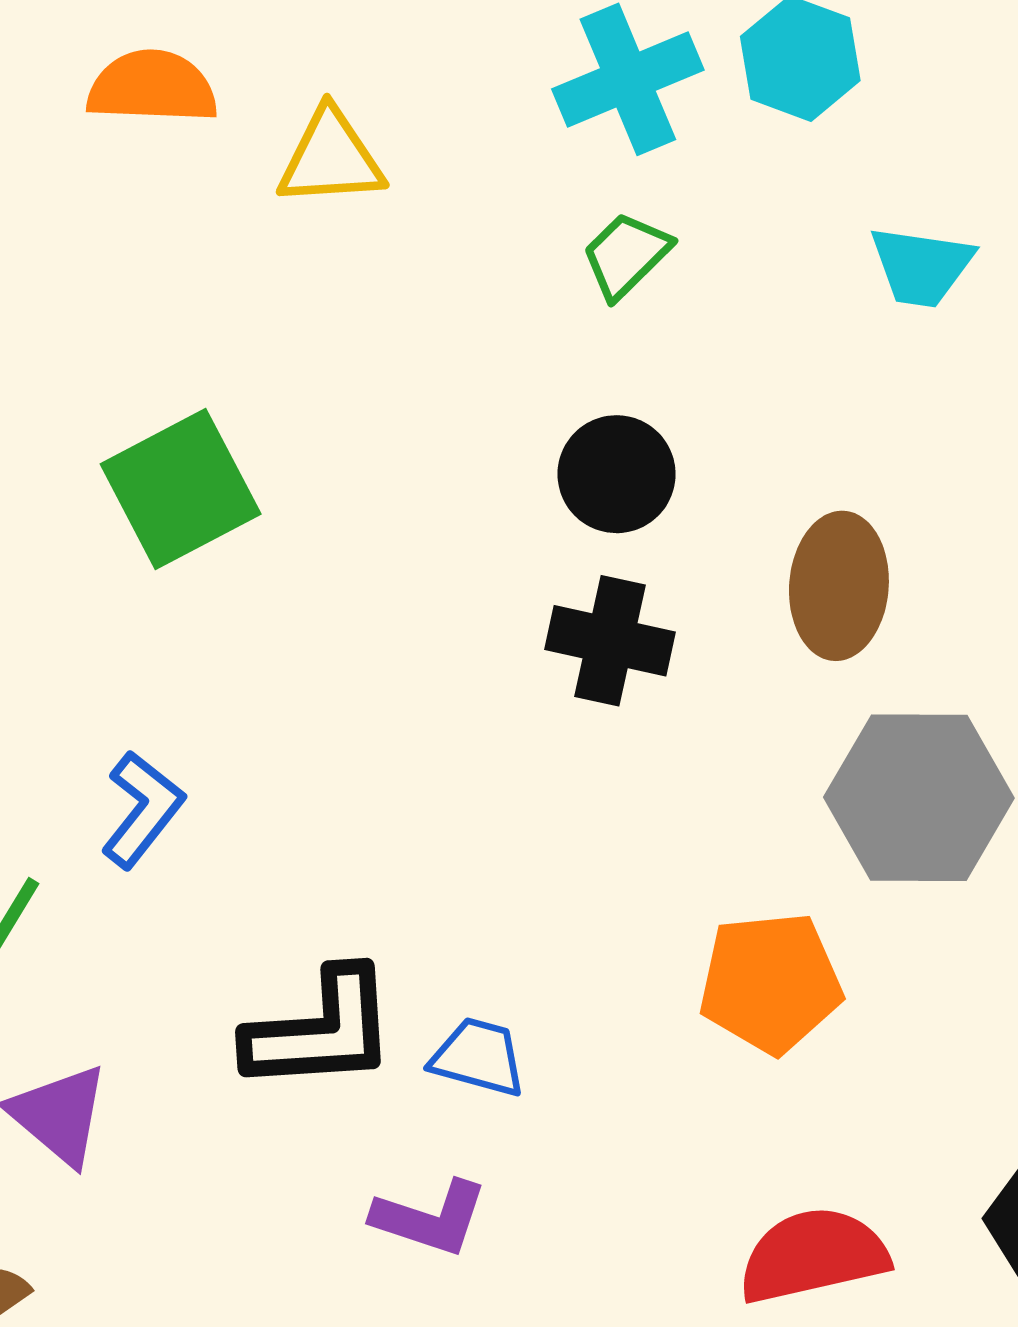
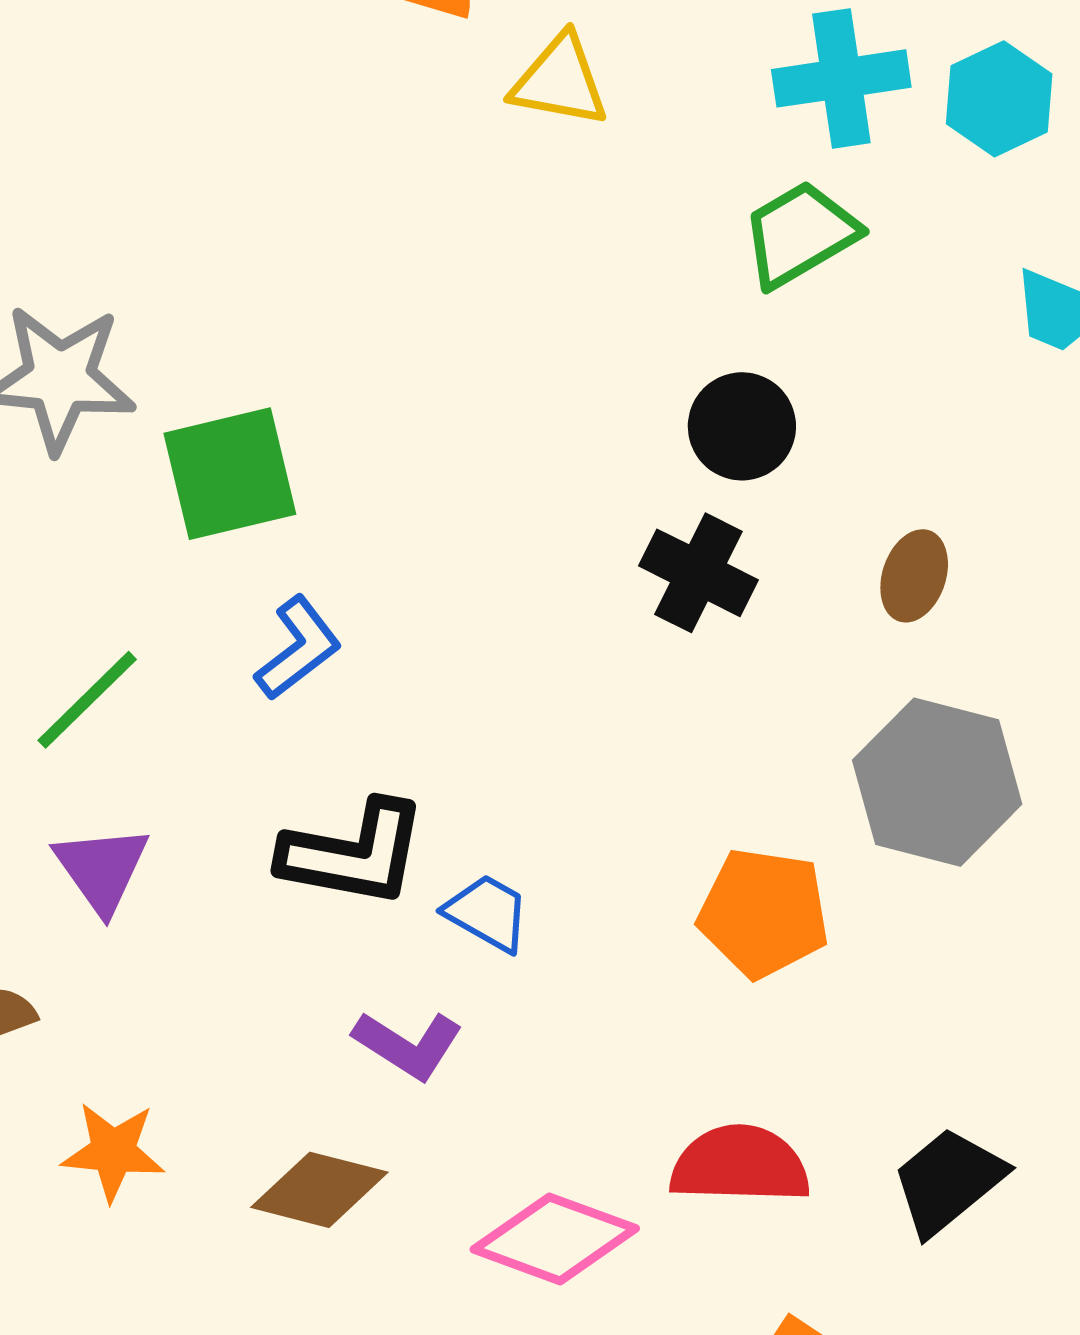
green trapezoid: (626, 255) -> (800, 234), size x1.4
green square: (181, 489) -> (230, 474), moved
brown ellipse: (839, 586) -> (914, 576), size x0.7
blue L-shape: (142, 809) -> (298, 648), moved

